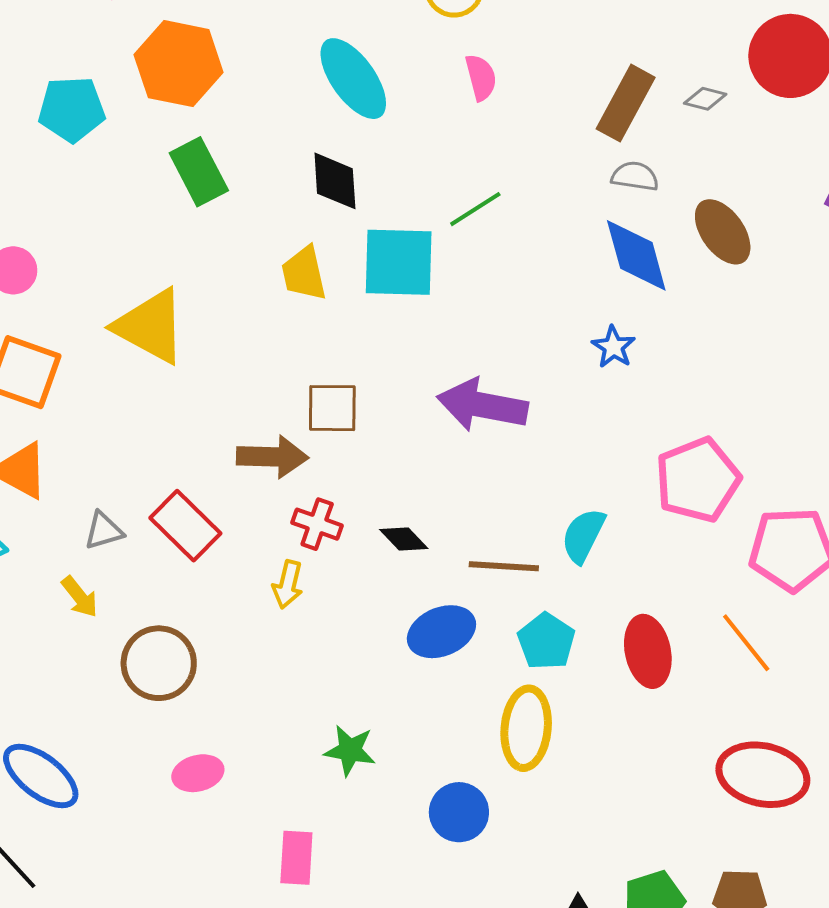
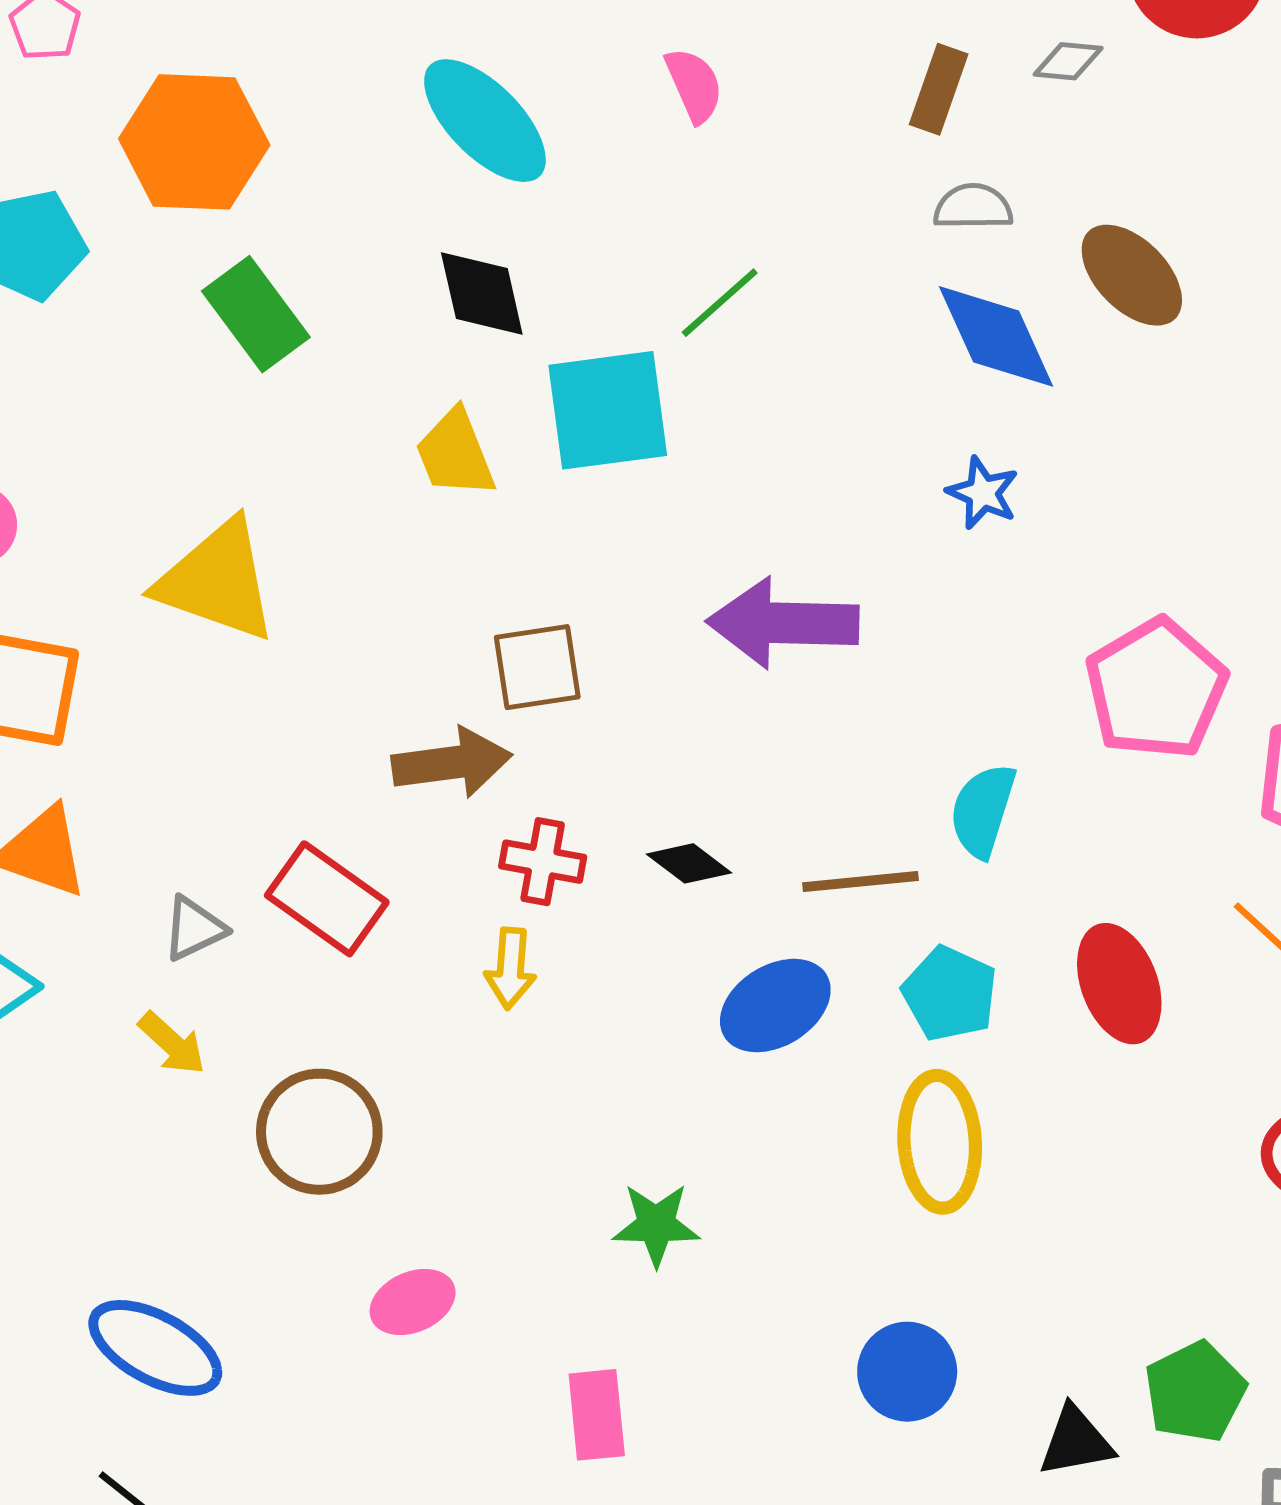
brown rectangle: (626, 103) -> (939, 89), size x0.7
blue circle: (459, 812) -> (907, 1372), moved

